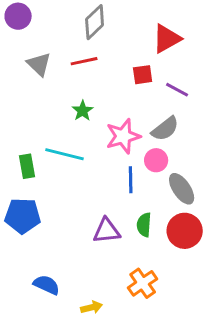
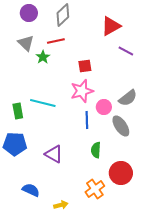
purple circle: (18, 16) -> (29, 13), moved
red square: (143, 75) -> (85, 66), moved
purple line: (177, 90) -> (126, 51), moved
green star: (83, 111) -> (43, 57), moved
gray semicircle: (165, 129) -> (128, 98), moved
purple triangle: (107, 231) -> (54, 154), moved, turned 36
red circle: (185, 231) -> (121, 173), moved

